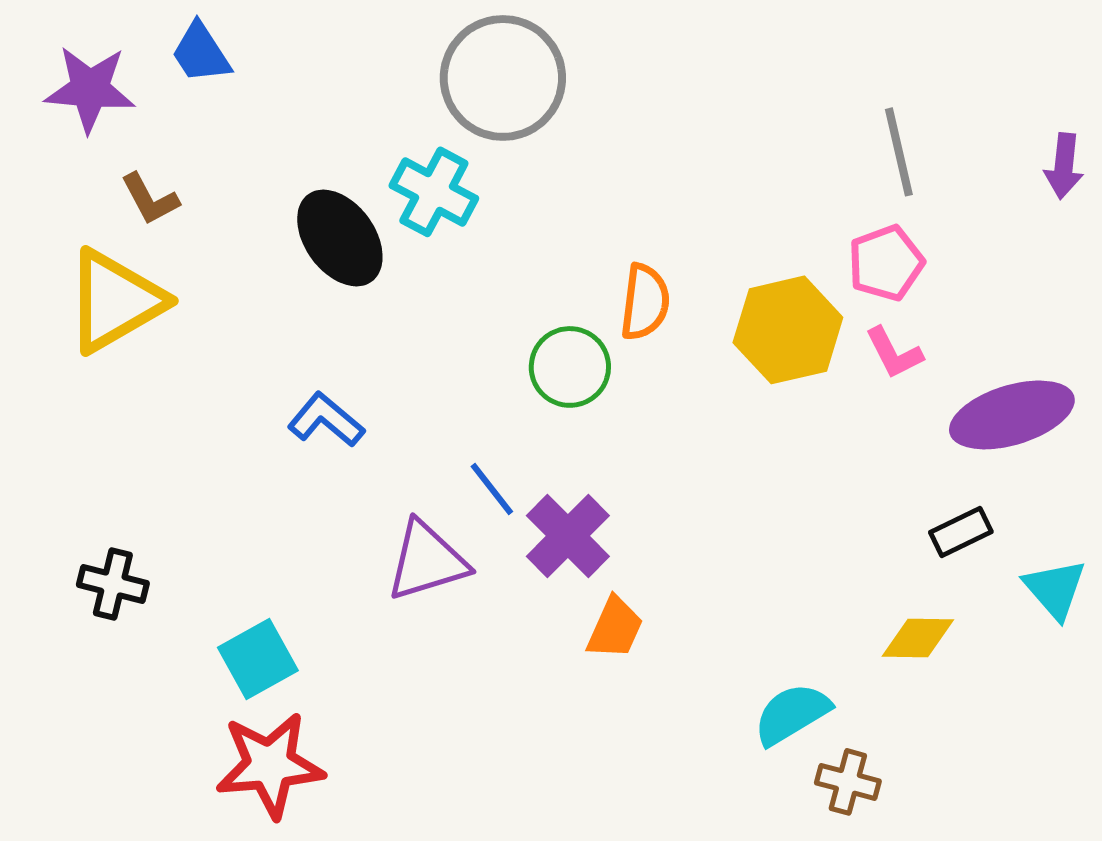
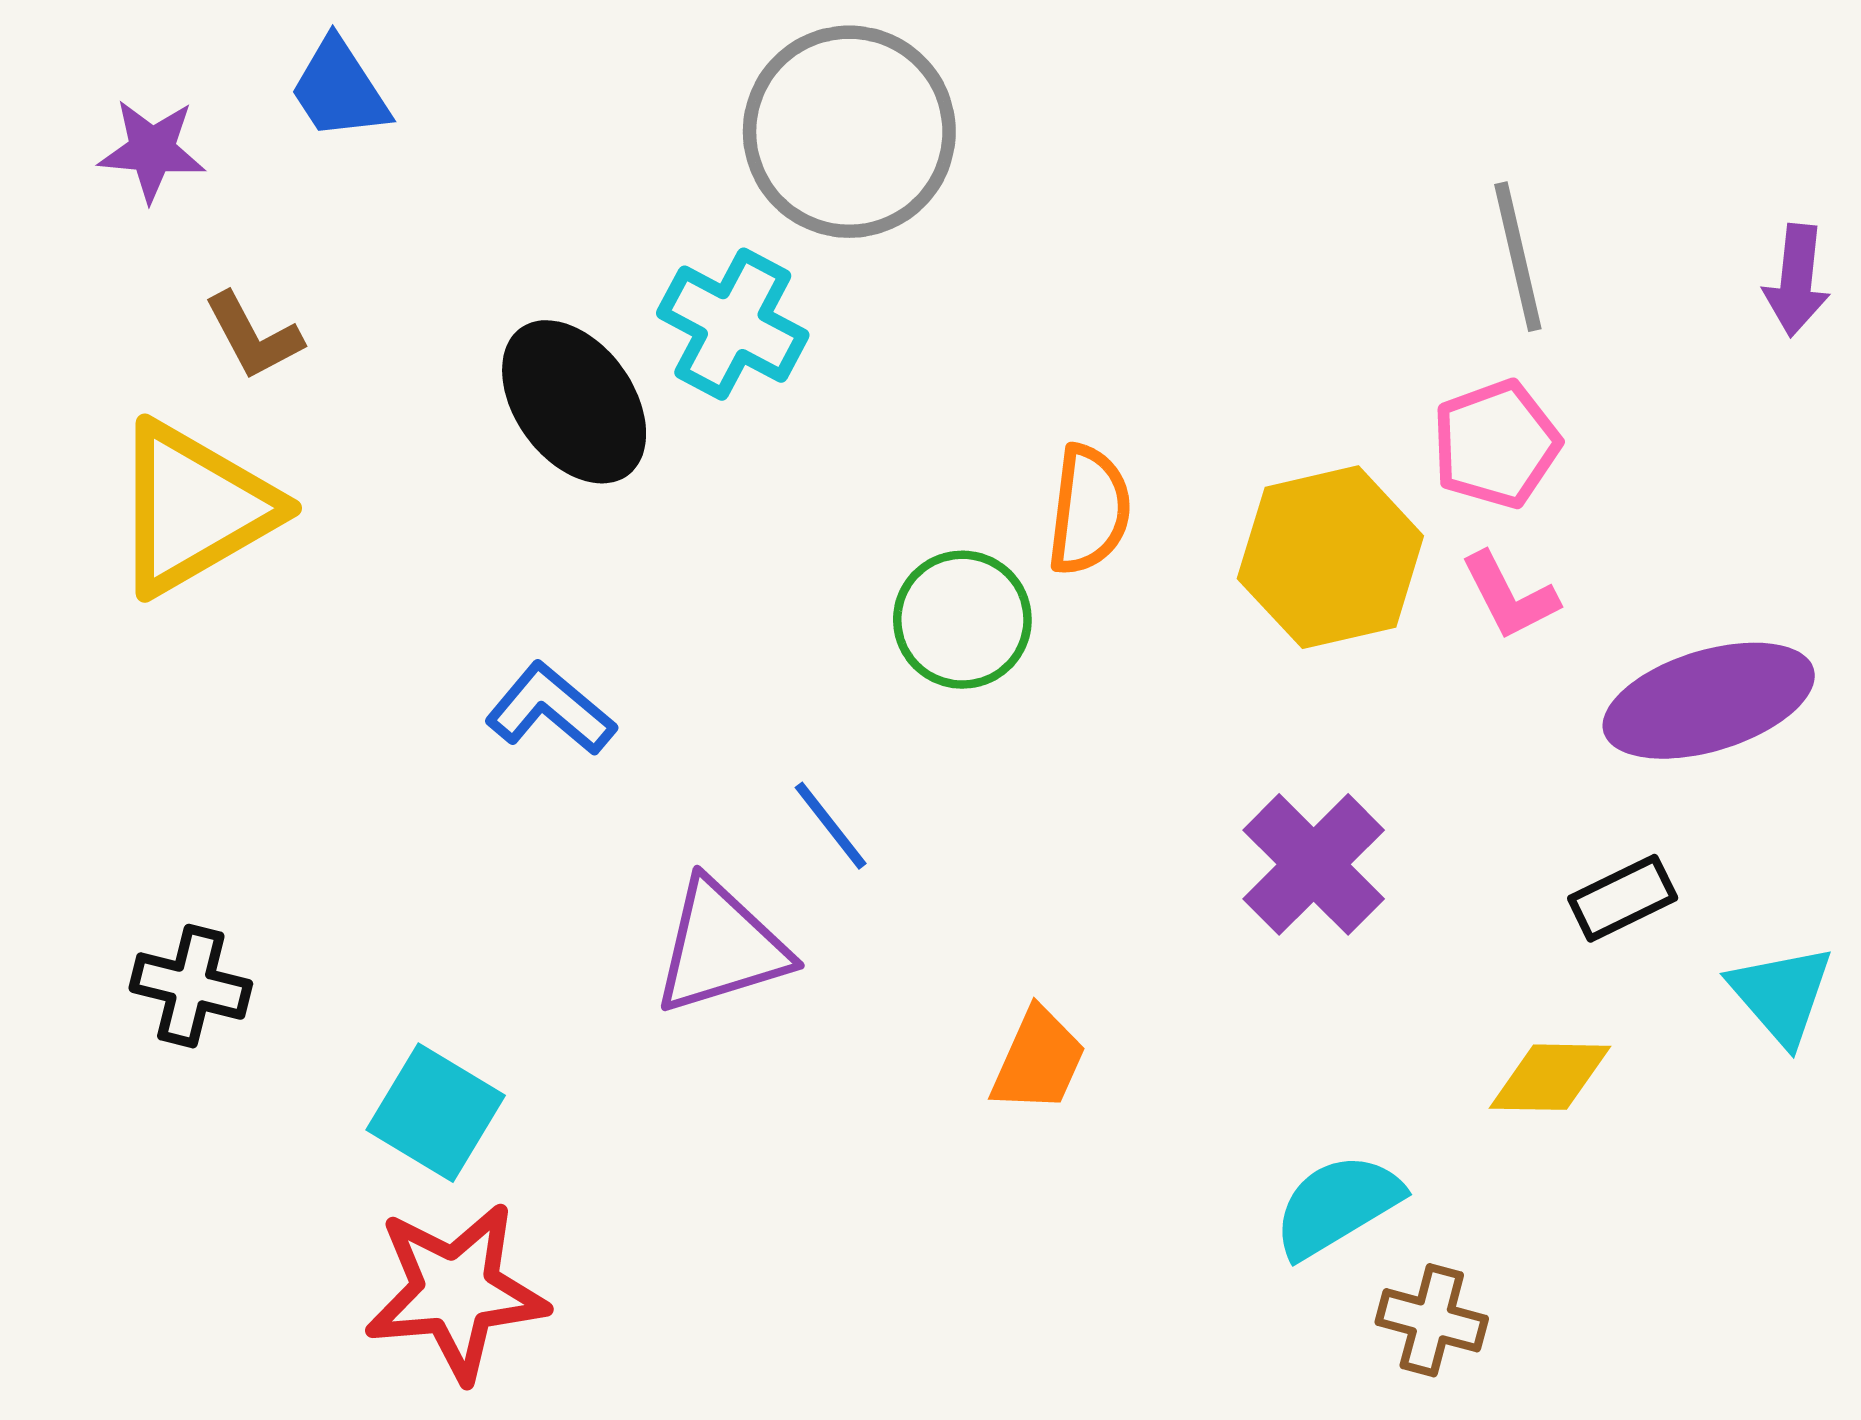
purple star: (90, 89) -> (152, 150), size x0.7
purple cross: (568, 536) -> (1314, 864), moved
cyan square: (258, 659) -> (436, 1113), turned -30

